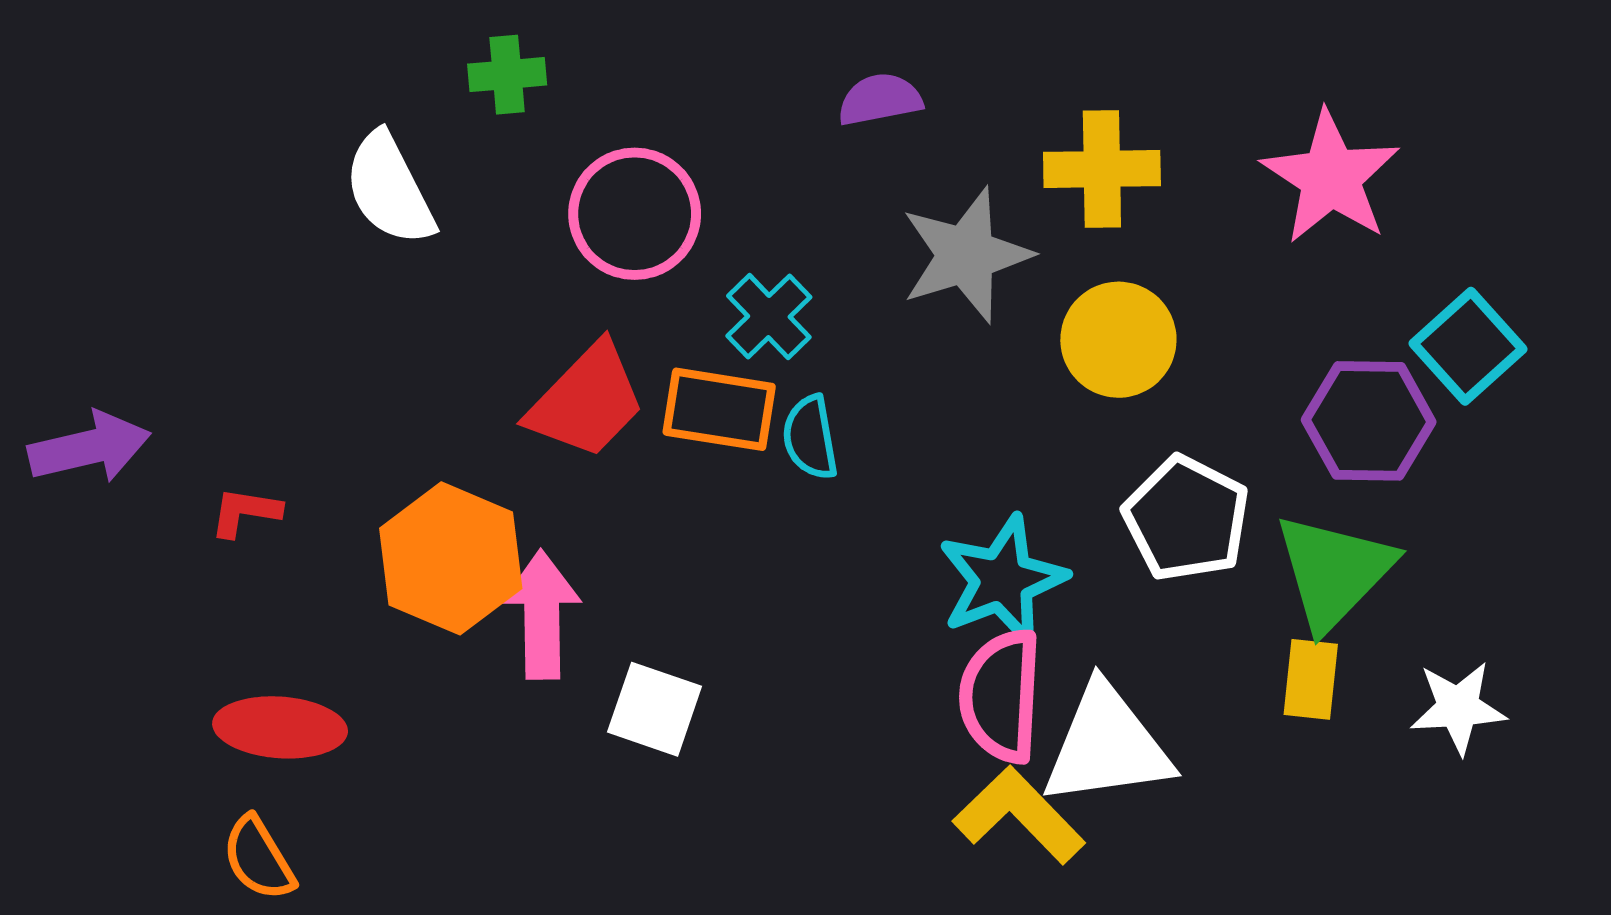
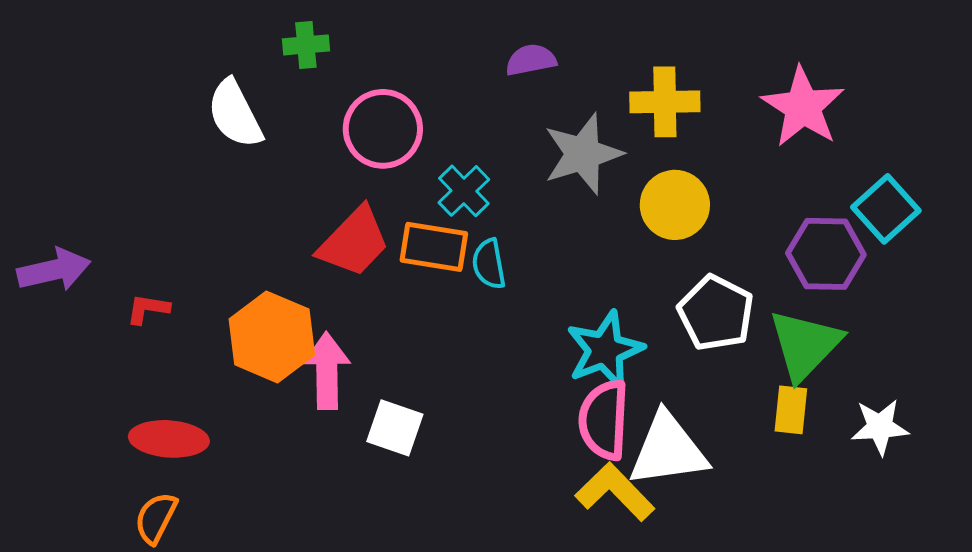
orange semicircle: (258, 858) -> (156, 518), turned 58

